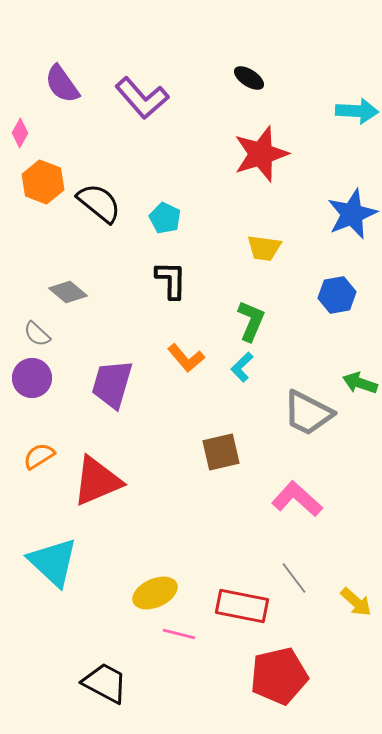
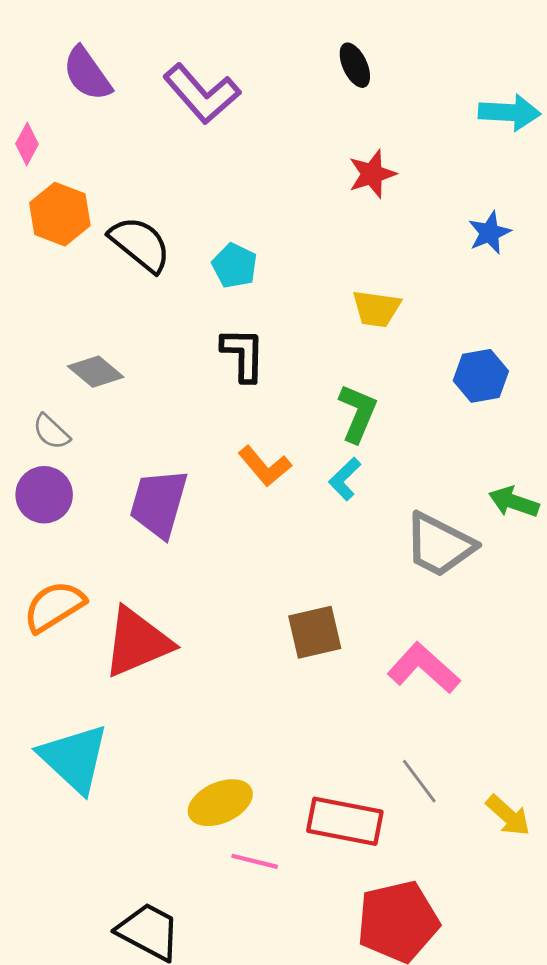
black ellipse: (249, 78) -> (355, 65), turned 32
red star: (261, 154) -> (372, 174), size x0.6
blue star: (352, 214) -> (489, 233), moved, size x0.6
brown square: (221, 452) -> (315, 632), moved
orange semicircle: (39, 456) -> (54, 606), size x1.4

